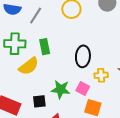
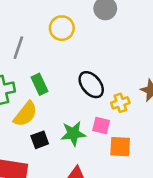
black ellipse: (83, 56) -> (91, 85), turned -30
black square: (39, 101) -> (40, 140), moved

